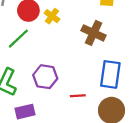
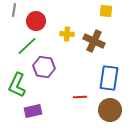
yellow cross: (52, 16) -> (67, 34), moved, turned -32
purple hexagon: (45, 77) -> (44, 67), moved

